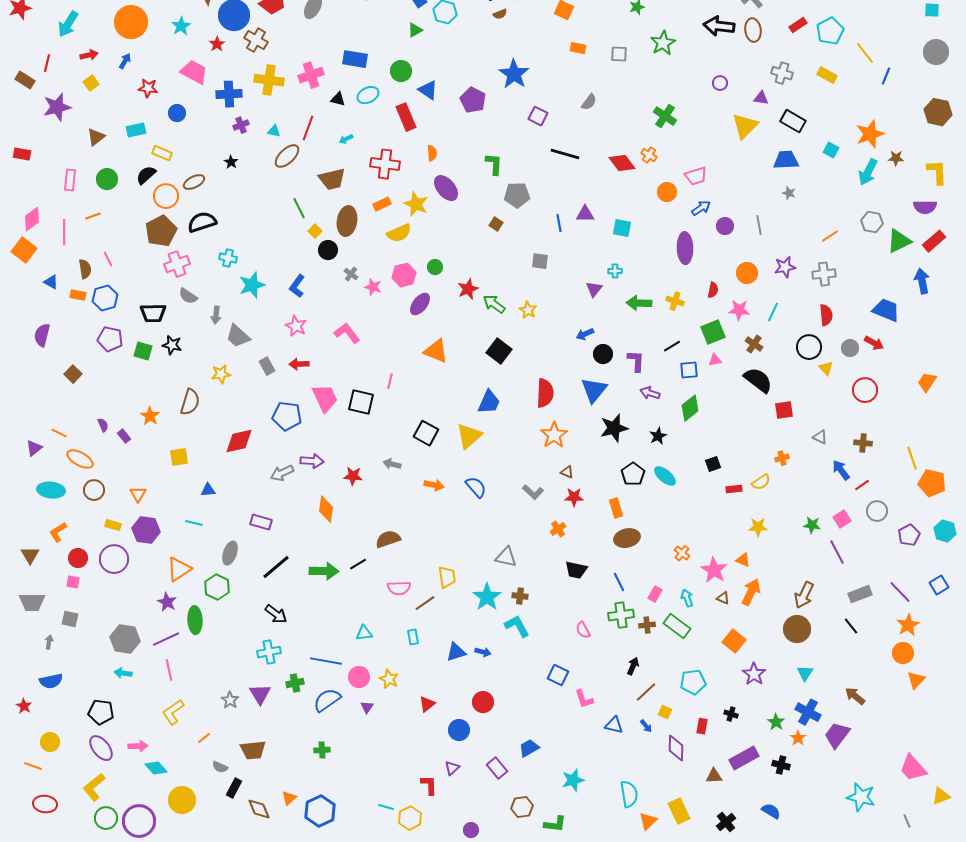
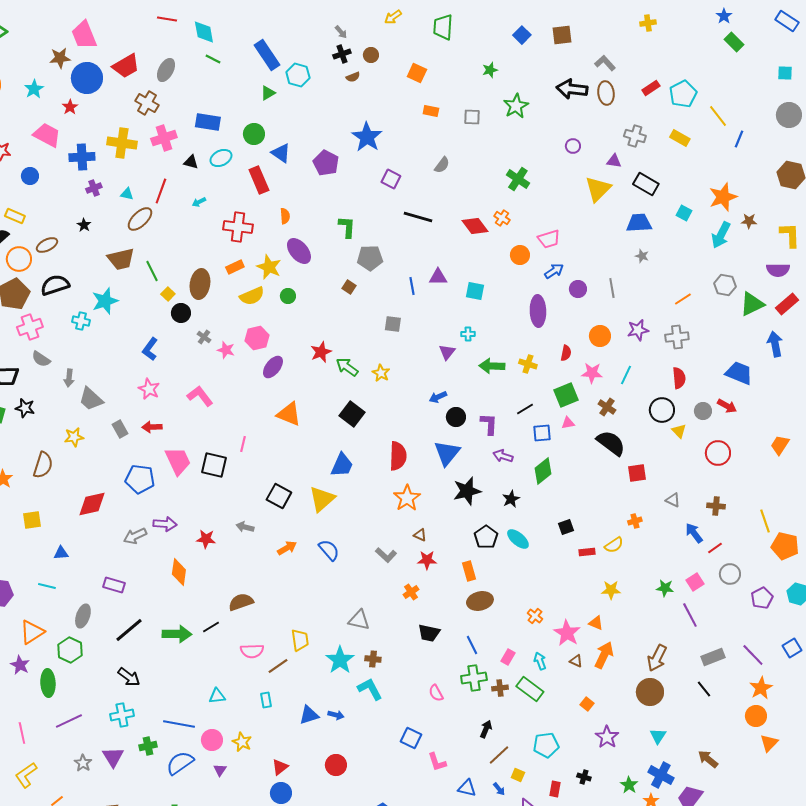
brown cross: (256, 40) -> (147, 103), moved
brown trapezoid: (332, 179) -> (121, 259), moved
green circle: (435, 267) -> (288, 296), moved
cyan star: (252, 285) -> (105, 301), moved
orange arrow: (434, 485) -> (287, 548), turned -42
purple line: (166, 639) -> (69, 721), moved
orange square: (734, 641) -> (587, 704), size x0.6
blue circle: (459, 730) -> (281, 793), moved

